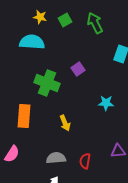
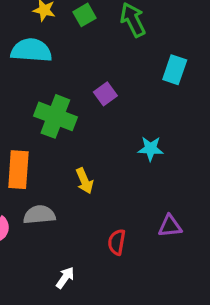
gray semicircle: (56, 158) -> (39, 215), moved

